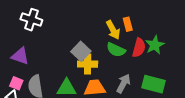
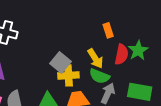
yellow arrow: (113, 30) -> (95, 59), moved
green semicircle: (116, 50) -> (99, 76), moved

